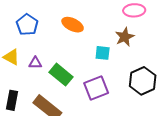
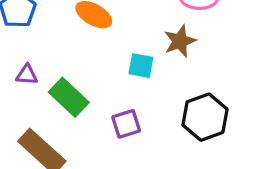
purple square: (96, 88) -> (126, 124), size x0.7

